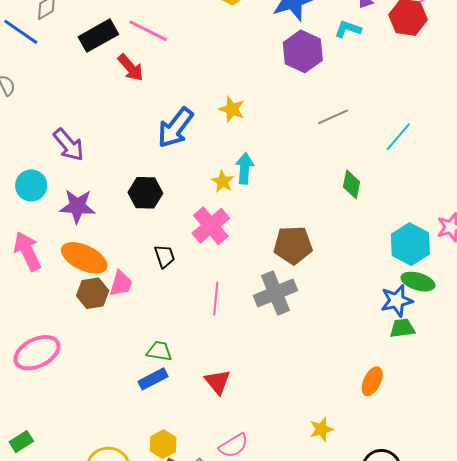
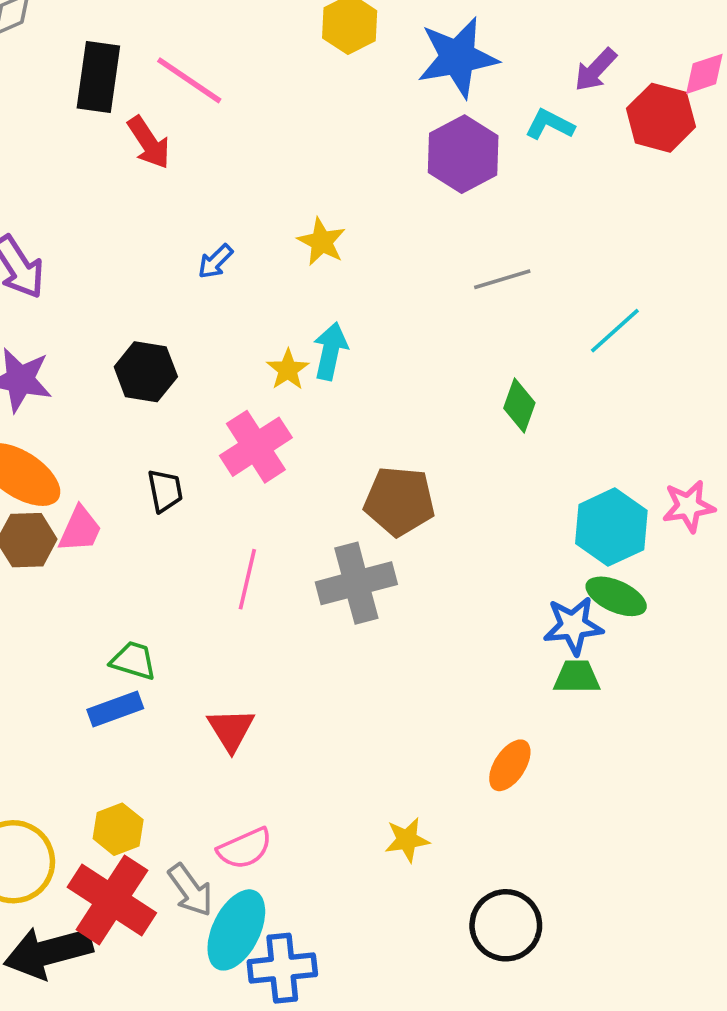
black rectangle: (98, 36) -> (98, 77), turned -60
blue arrow: (175, 128) -> (215, 261), size x0.5

